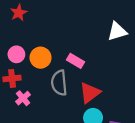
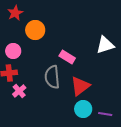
white triangle: (117, 31) -> (105, 45), moved
orange circle: (41, 58) -> (35, 30), moved

